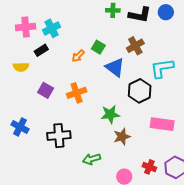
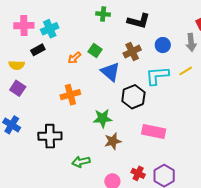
green cross: (113, 10) -> (103, 14), moved
blue circle: (166, 12) -> (163, 45), moved
purple square: (46, 90) -> (18, 88), moved

